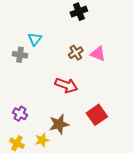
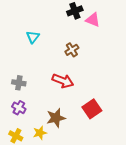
pink triangle: (98, 54) -> (93, 20), moved
gray cross: (20, 55) -> (19, 83), moved

